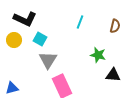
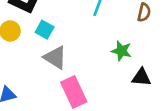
gray triangle: (48, 60) -> (55, 57), turned -30

